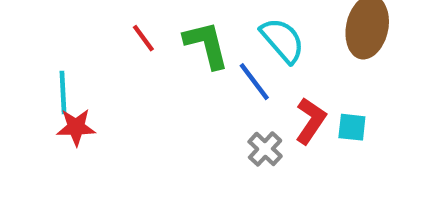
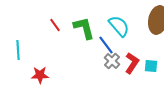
red star: (76, 127) -> (40, 75), moved
gray cross: (265, 149) -> (112, 61), moved

